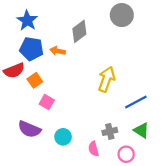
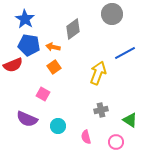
orange square: (35, 80) -> (54, 67), moved
blue line: (136, 102) -> (125, 53), moved
gray cross: (110, 131) -> (101, 110), moved

